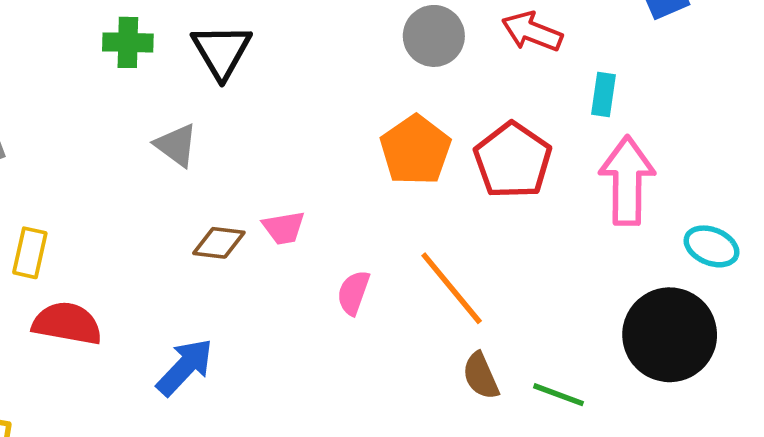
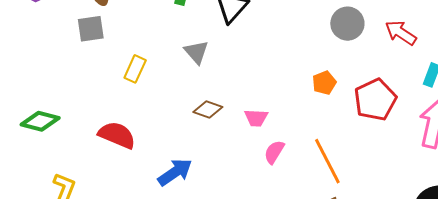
orange pentagon: (415, 150) -> (324, 83), size x0.6
pink trapezoid: (284, 228) -> (256, 118), moved
yellow rectangle: (30, 253) -> (135, 69), moved

